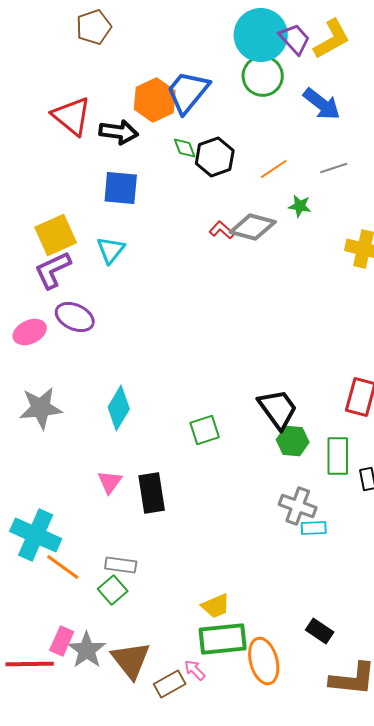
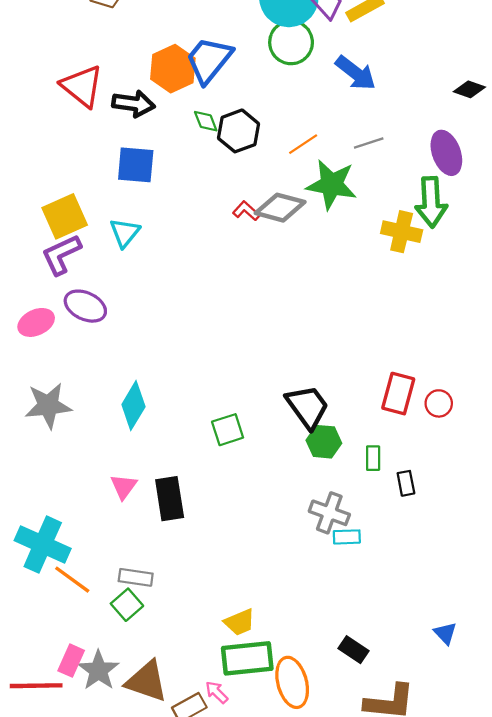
green star: (300, 206) -> (332, 185), size x2.0
green rectangle: (338, 456) -> (373, 458), size x0.6
brown triangle: (131, 660) -> (147, 681), turned -33

